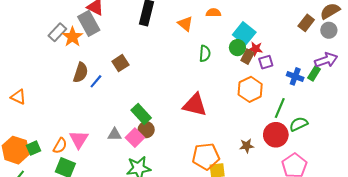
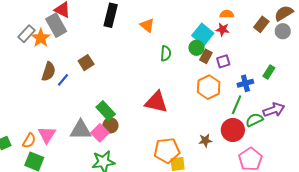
orange semicircle: (213, 13) -> (227, 14), moved
red star: (256, 49) -> (223, 29), moved
purple arrow: (326, 60) -> (274, 110), moved
blue cross: (295, 76) -> (245, 83), moved, turned -35
gray triangle: (115, 134) -> (81, 130), size x1.6

